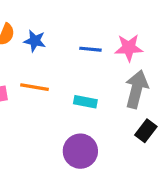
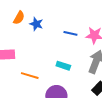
orange line: (34, 87) -> (30, 76), moved

